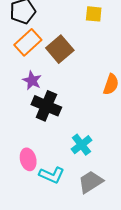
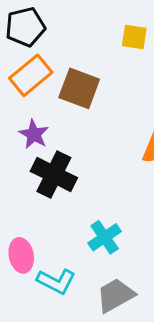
brown square: (60, 49) -> (79, 88), turned -32

